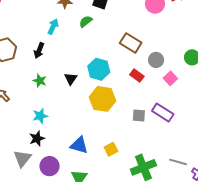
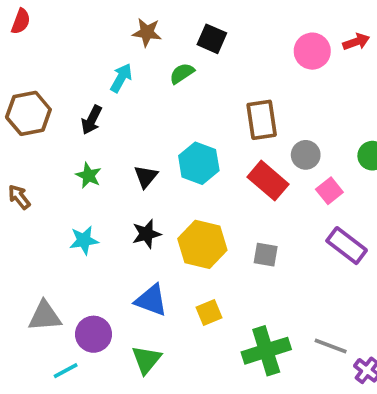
brown rectangle: (131, 43) -> (262, 120), turned 45
red rectangle: (137, 75) -> (268, 181), size x1.5
yellow hexagon: (103, 99) -> (202, 244), moved
purple rectangle: (163, 113) -> (347, 246), moved
black star: (37, 138) -> (146, 234), moved
gray triangle: (22, 158) -> (45, 316), turned 42

